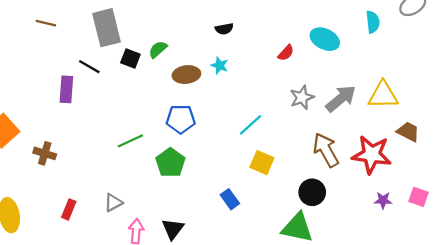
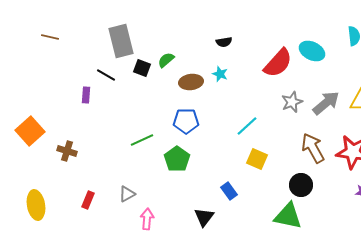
brown line: (46, 23) -> (50, 37), moved
red semicircle: (286, 53) -> (278, 63), size x2.0
purple rectangle: (66, 89) -> (86, 95), size x0.7
black triangle: (173, 229) -> (204, 217), moved

